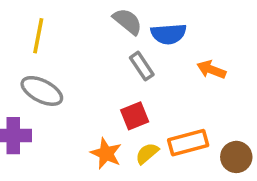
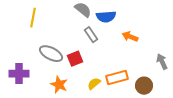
gray ellipse: (42, 91) -> (51, 54), moved
red square: (135, 116) -> (75, 59), moved
orange star: (106, 153) -> (59, 85), moved

